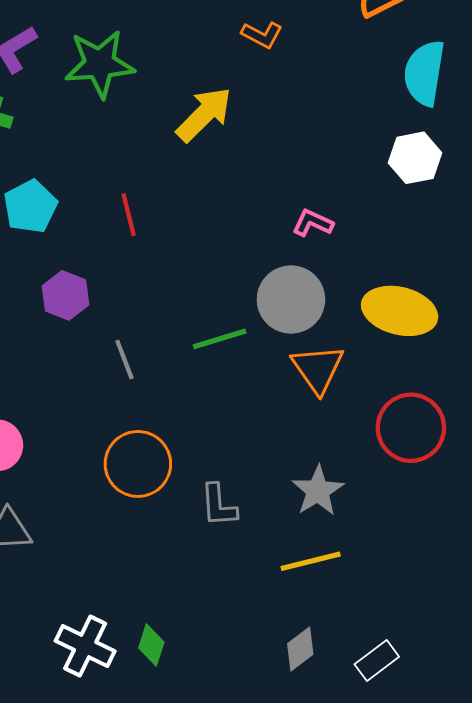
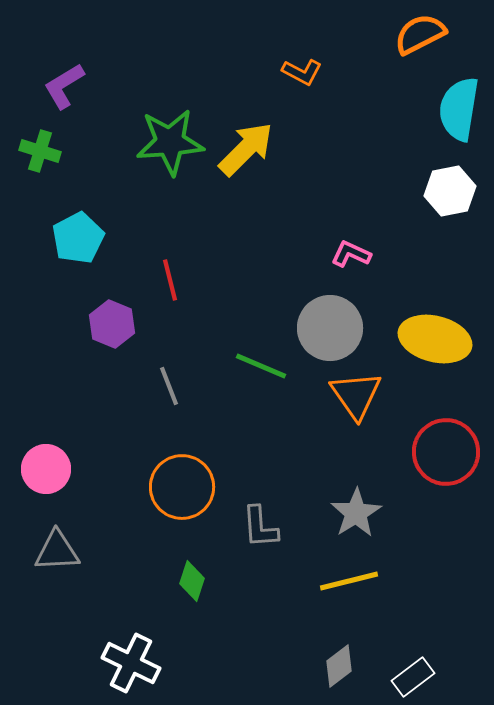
green star: (100, 64) -> (170, 142), moved
red line: (129, 215) -> (170, 280), moved
green line: (220, 339) -> (261, 366), turned 40
green diamond: (151, 645) -> (192, 581), moved

